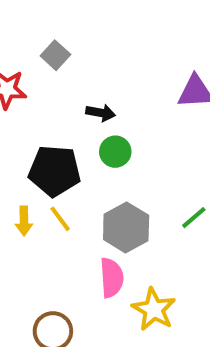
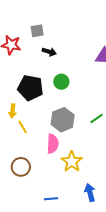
gray square: (55, 55) -> (37, 31), turned 32
black arrow: (101, 113) -> (49, 52), moved
yellow line: (60, 219) -> (23, 127), moved

